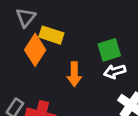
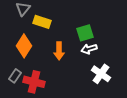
orange diamond: (35, 50) -> (24, 46), moved

